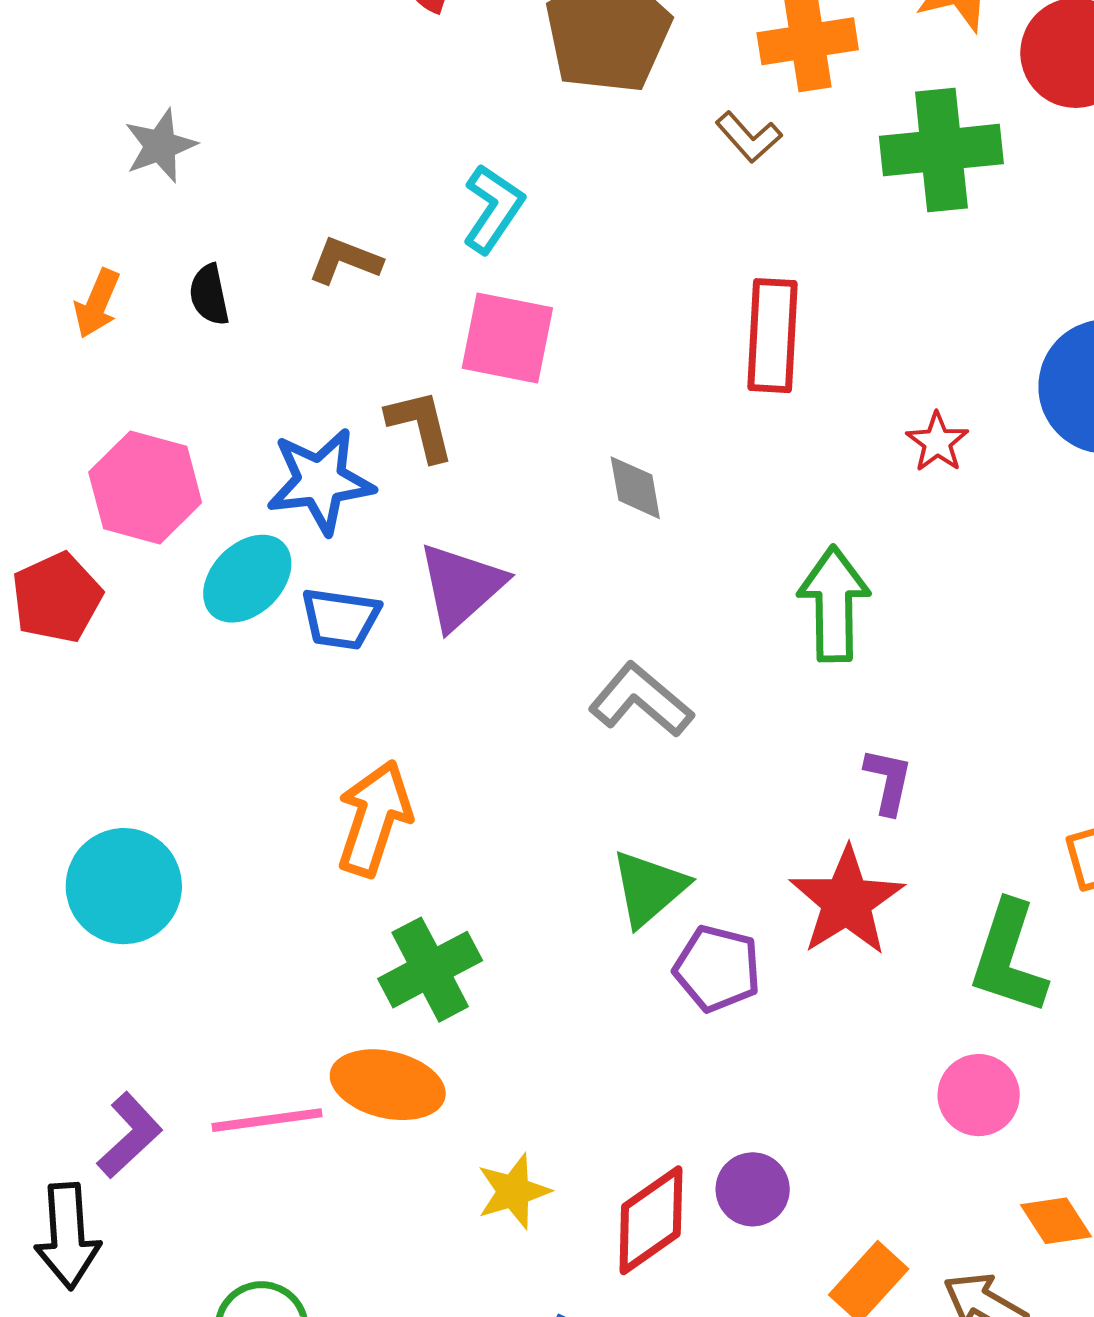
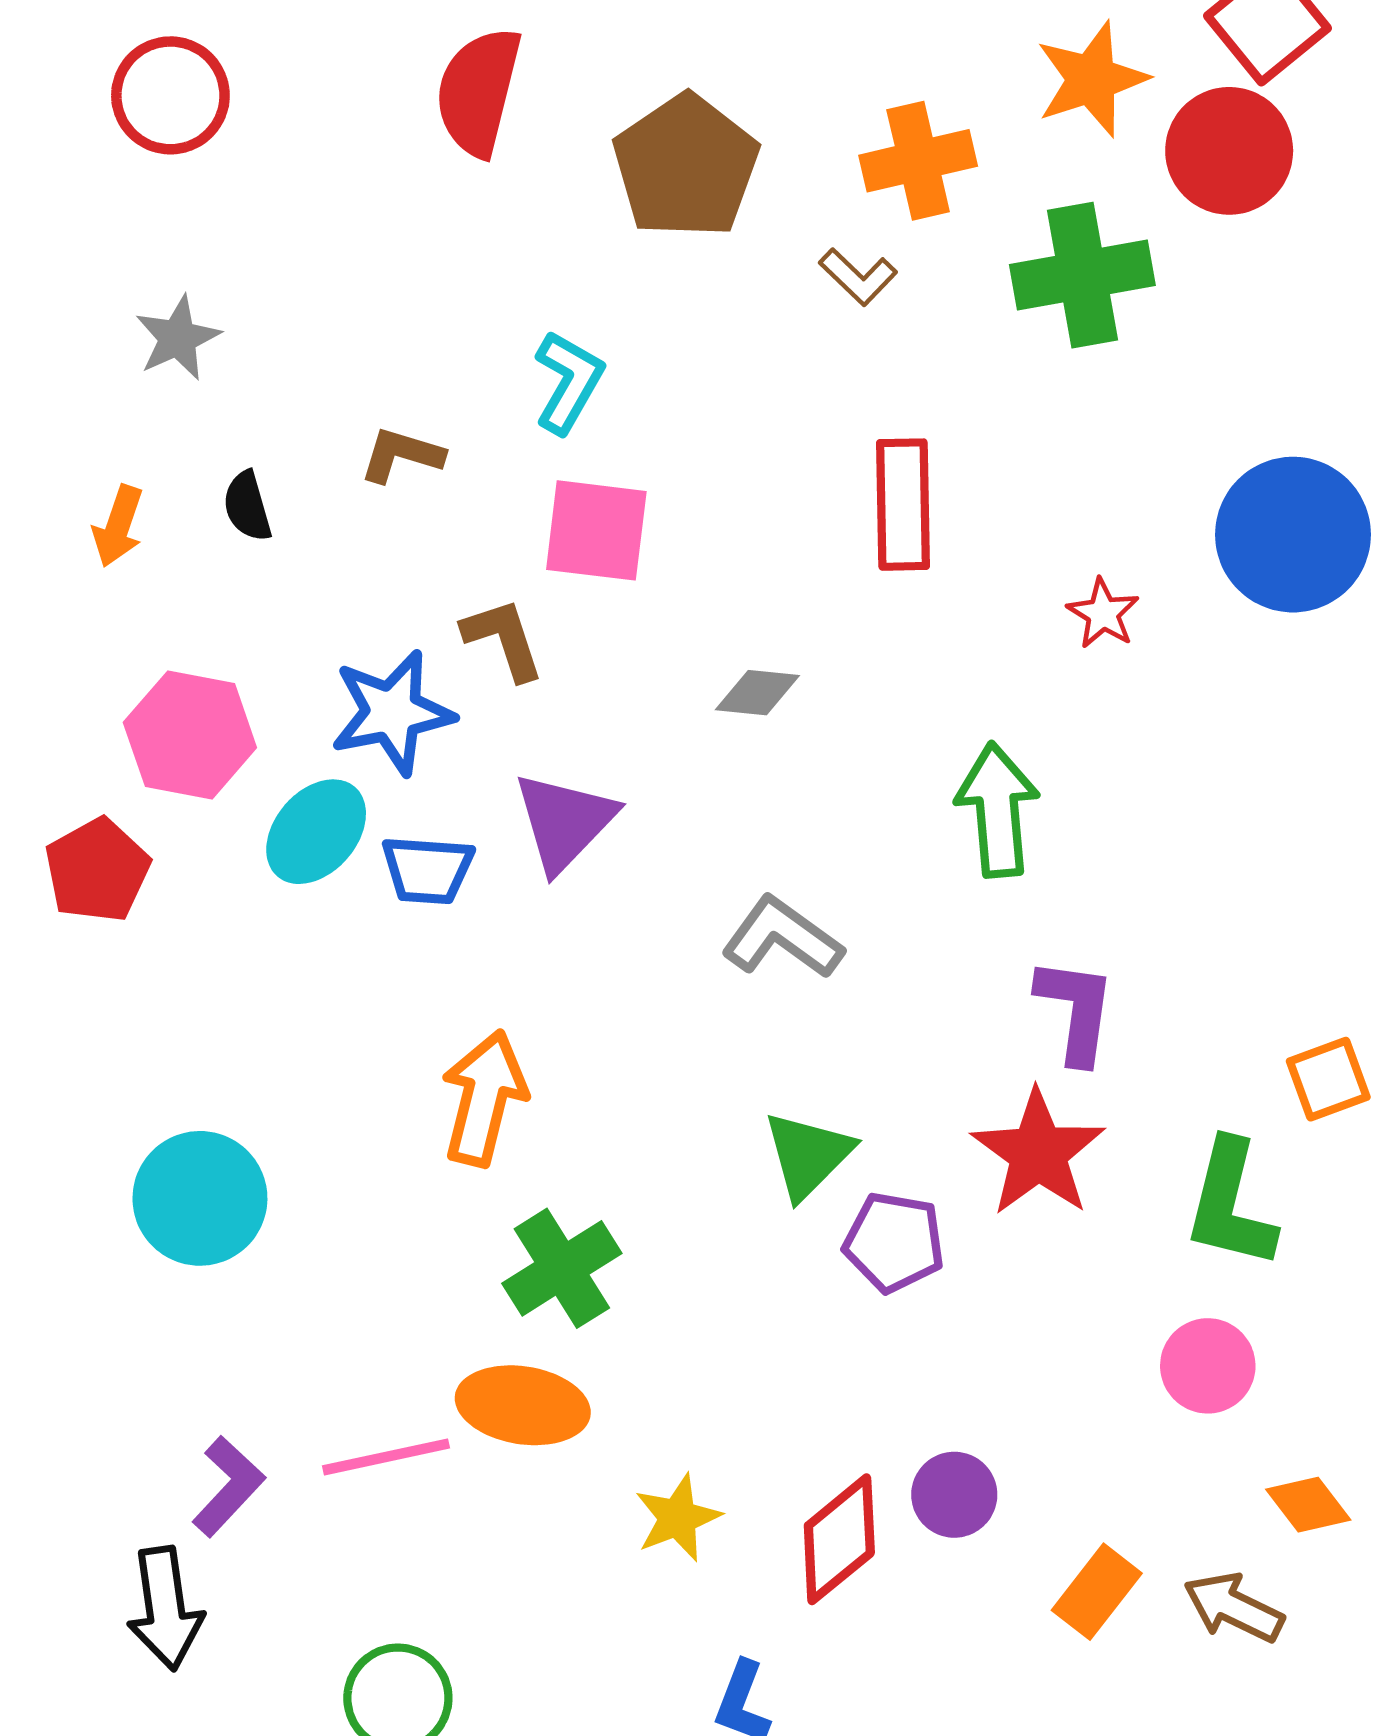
gray diamond: (635, 488) -> (757, 693), turned -70
purple L-shape: (888, 781) -> (1076, 1010), size x1.4

